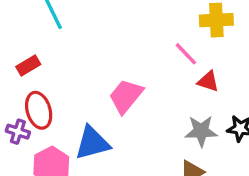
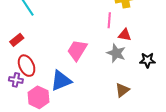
pink line: (186, 54) -> (109, 20), turned 56
gray star: (201, 131) -> (116, 53), moved, turned 30

